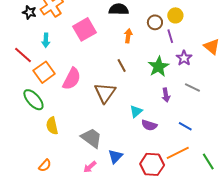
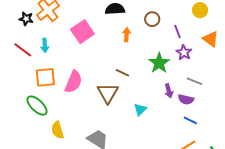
yellow circle: (175, 15) -> (200, 10), moved
purple line: (170, 36) -> (177, 32), moved
red line: (23, 55) -> (23, 50), moved
brown line: (122, 66) -> (122, 73), moved, turned -32
orange square: (44, 72) -> (45, 77), turned 35
purple semicircle: (149, 125) -> (186, 99), moved

